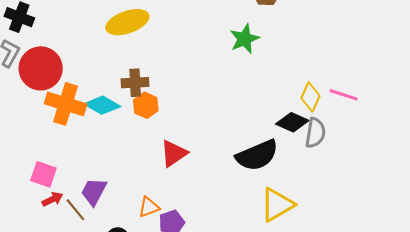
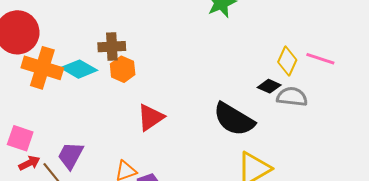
black diamond: (292, 122) -> (269, 86), size x0.7
gray semicircle: (315, 133) -> (292, 97), turned -92
black semicircle: (257, 155) -> (234, 119), turned 54

